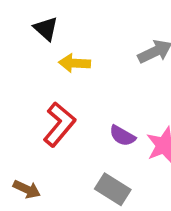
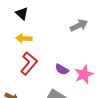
yellow arrow: (75, 63) -> (24, 38), moved

